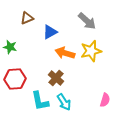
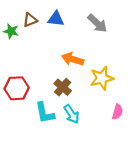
blue triangle: (50, 32) -> (56, 19), moved, turned 35
green star: (10, 47) -> (11, 31), moved
yellow star: (91, 51) -> (102, 78), moved

